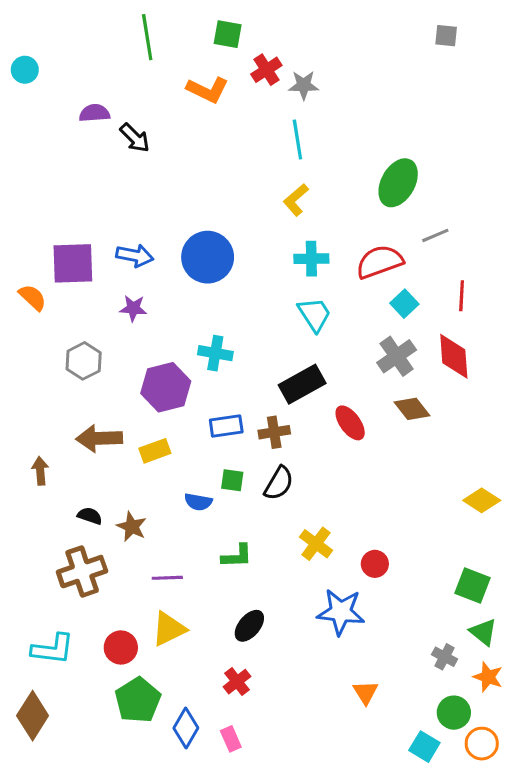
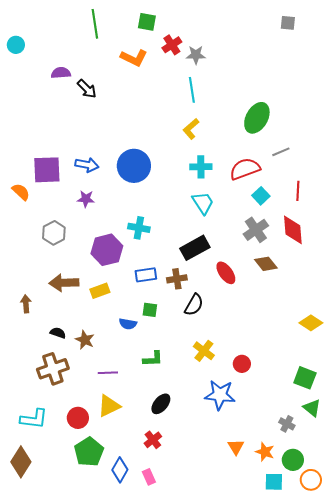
black semicircle: (279, 483) -> (194, 305), moved
orange star: (488, 677) -> (265, 452), moved
cyan square: (424, 747) -> (274, 482), turned -30

